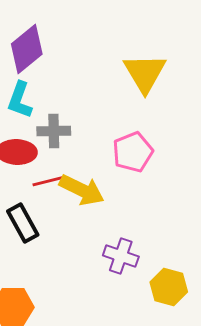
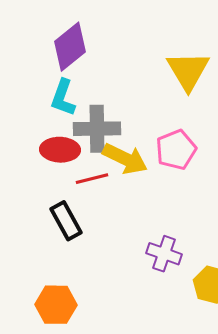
gray cross: (54, 131) -> (97, 129), size x1.4
yellow arrow: (82, 190) -> (125, 159), moved

